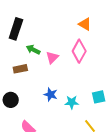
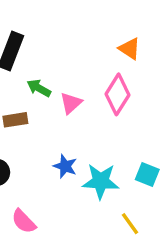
cyan square: (99, 97) -> (147, 174), turned 32
cyan star: (72, 102) -> (101, 181), size x1.5

